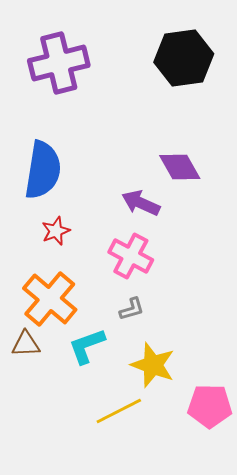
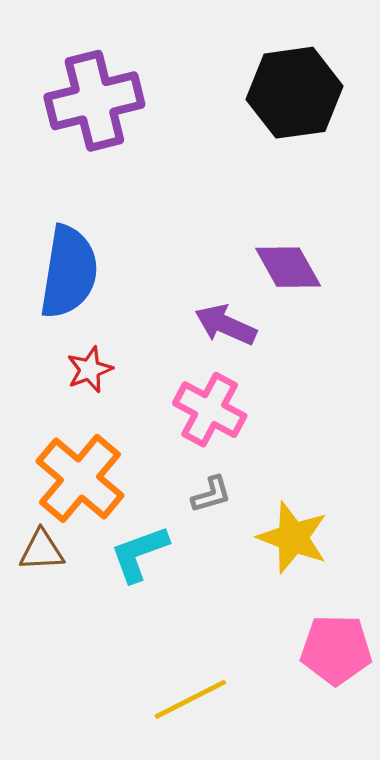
yellow star: (153, 365) -> (293, 538), moved
yellow line: (119, 411) -> (190, 699), moved

